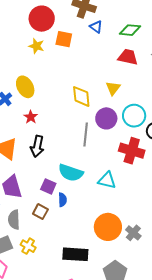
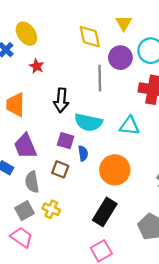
black arrow: (37, 146) -> (61, 100), moved
orange circle: (108, 227) -> (115, 170), moved
black rectangle: (75, 254) -> (105, 212), turned -55

